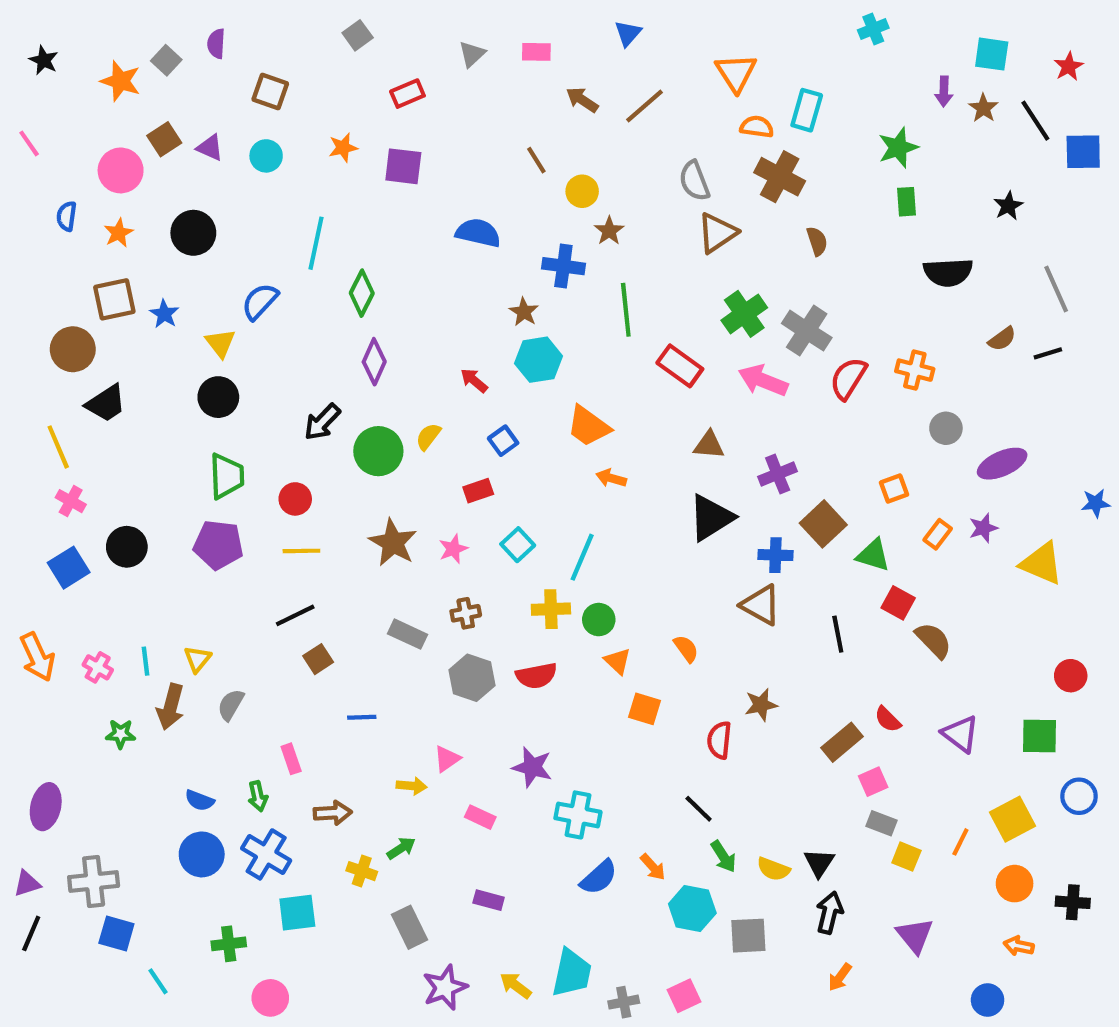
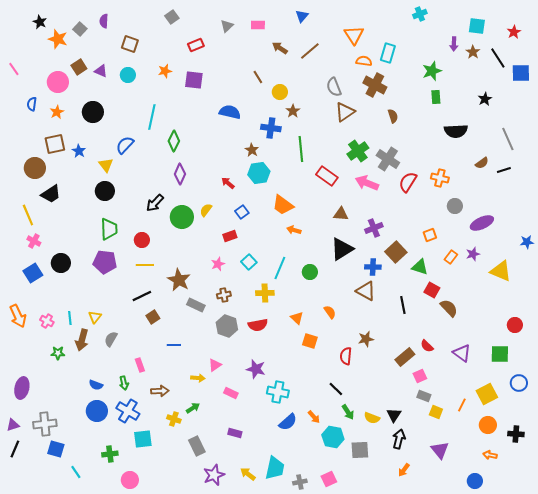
black star: (44, 60) -> (40, 22), moved
brown star: (393, 543) -> (179, 280), moved
green circle: (599, 620) -> (310, 272), moved

